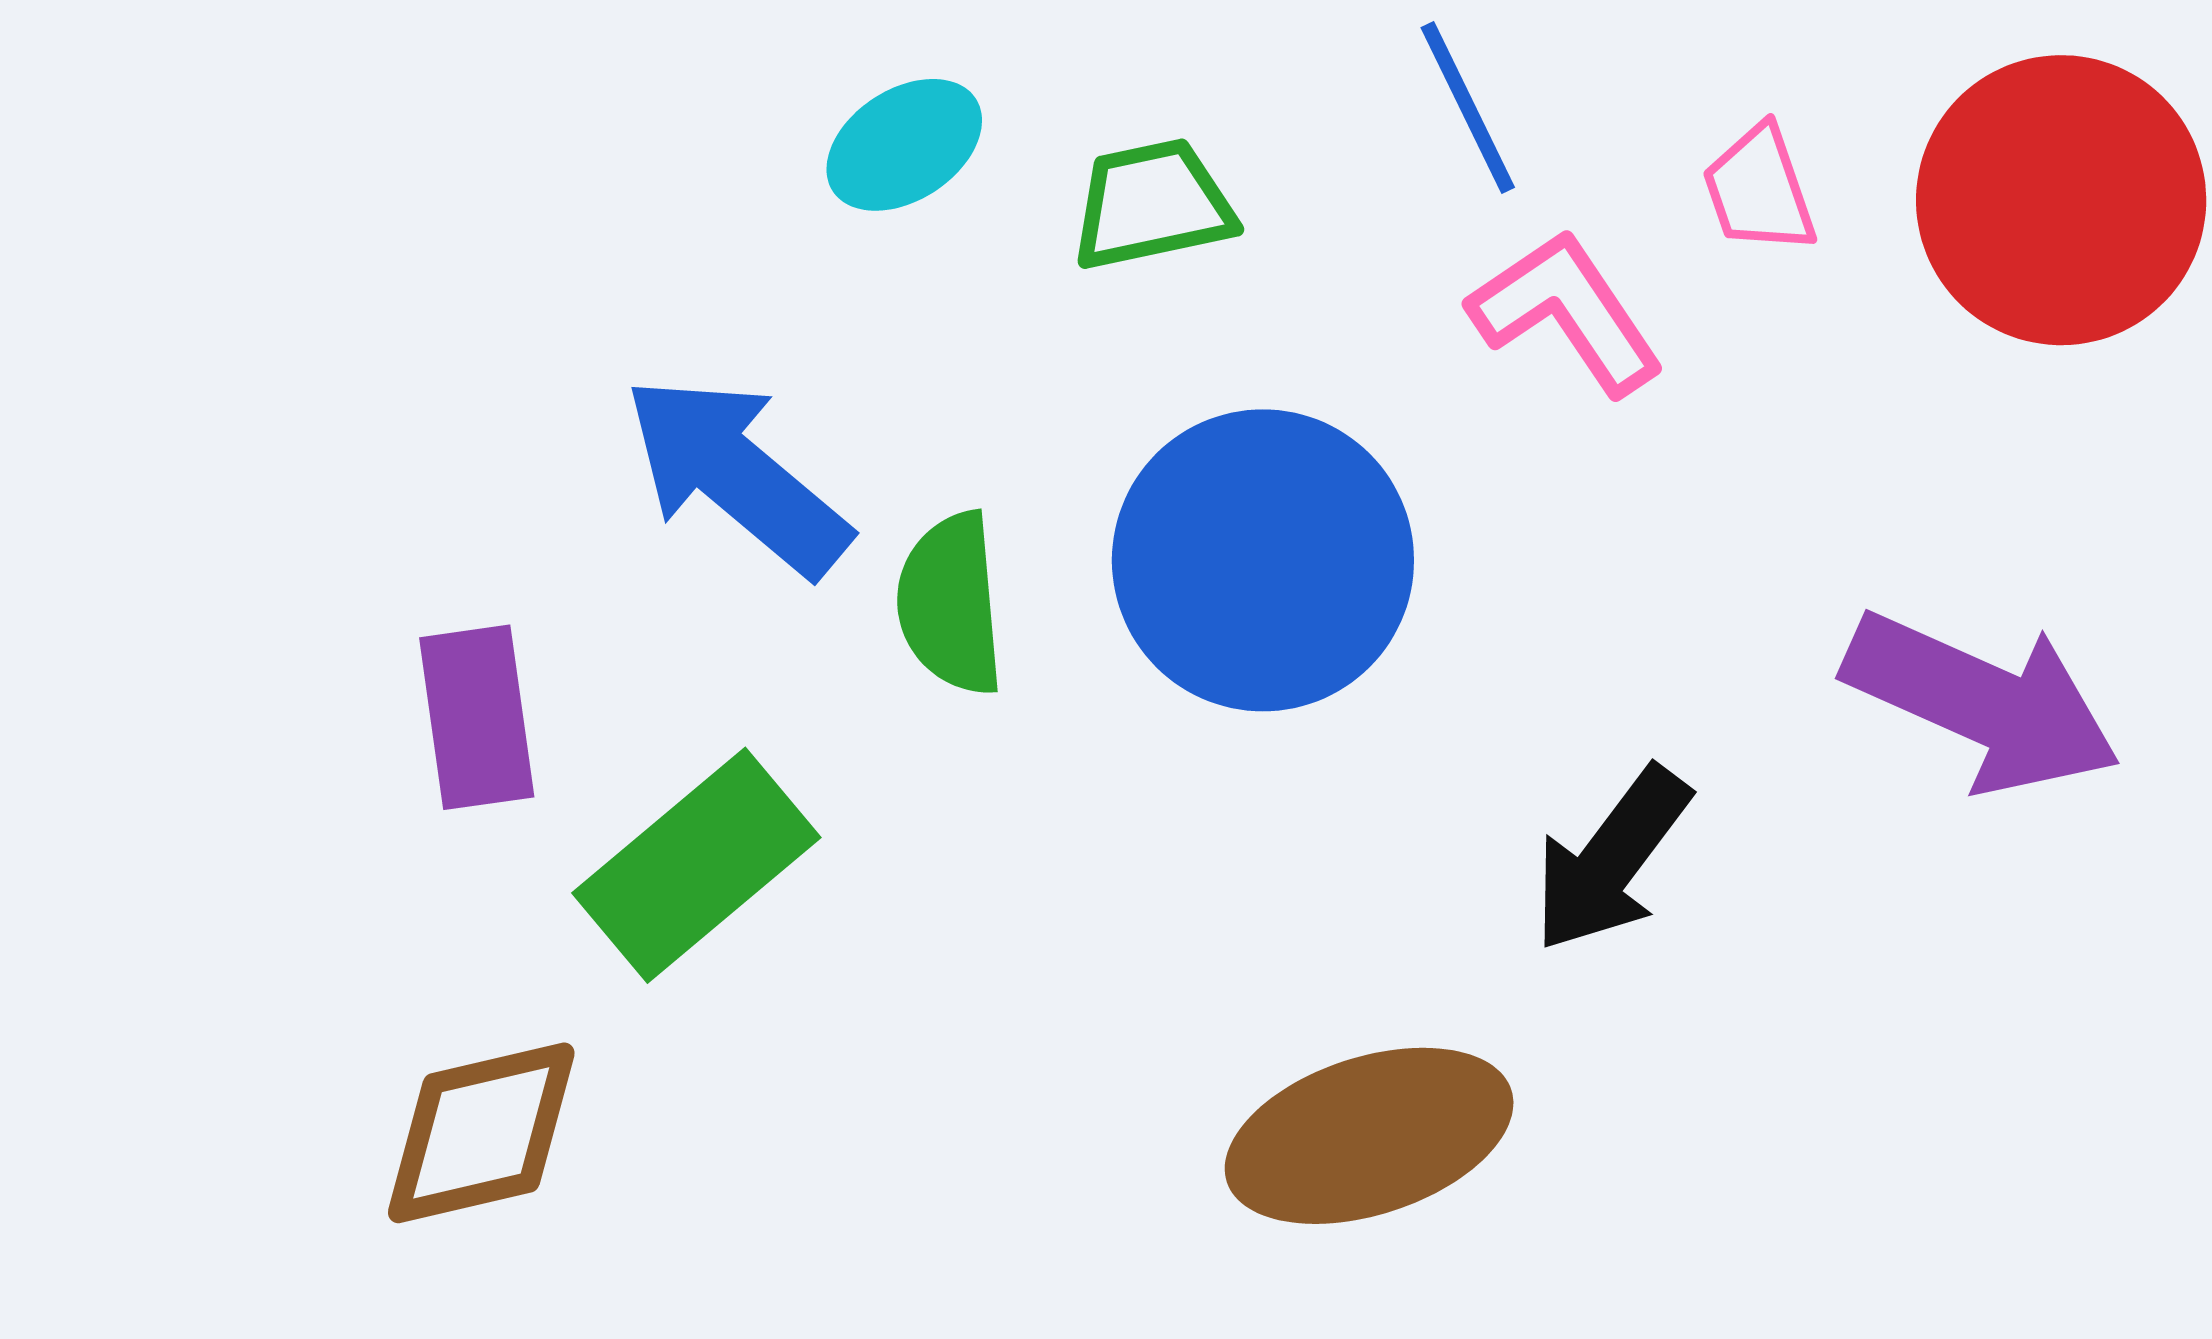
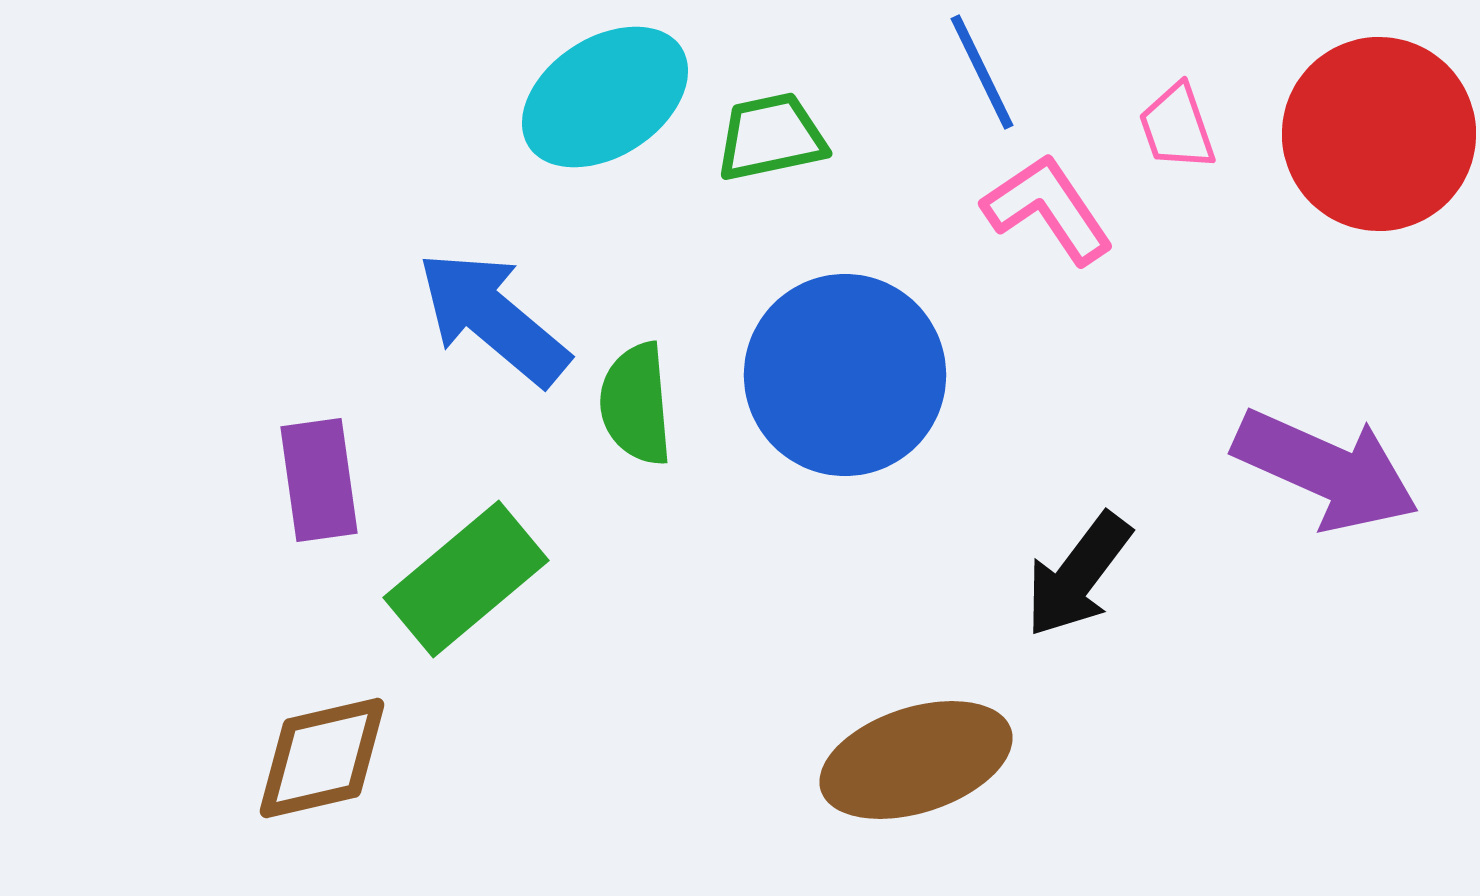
cyan ellipse: (904, 145) -> (605, 97), size x1.6

